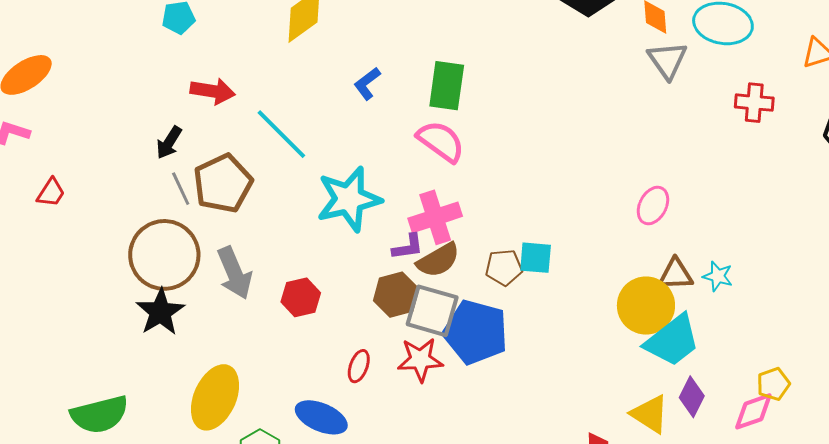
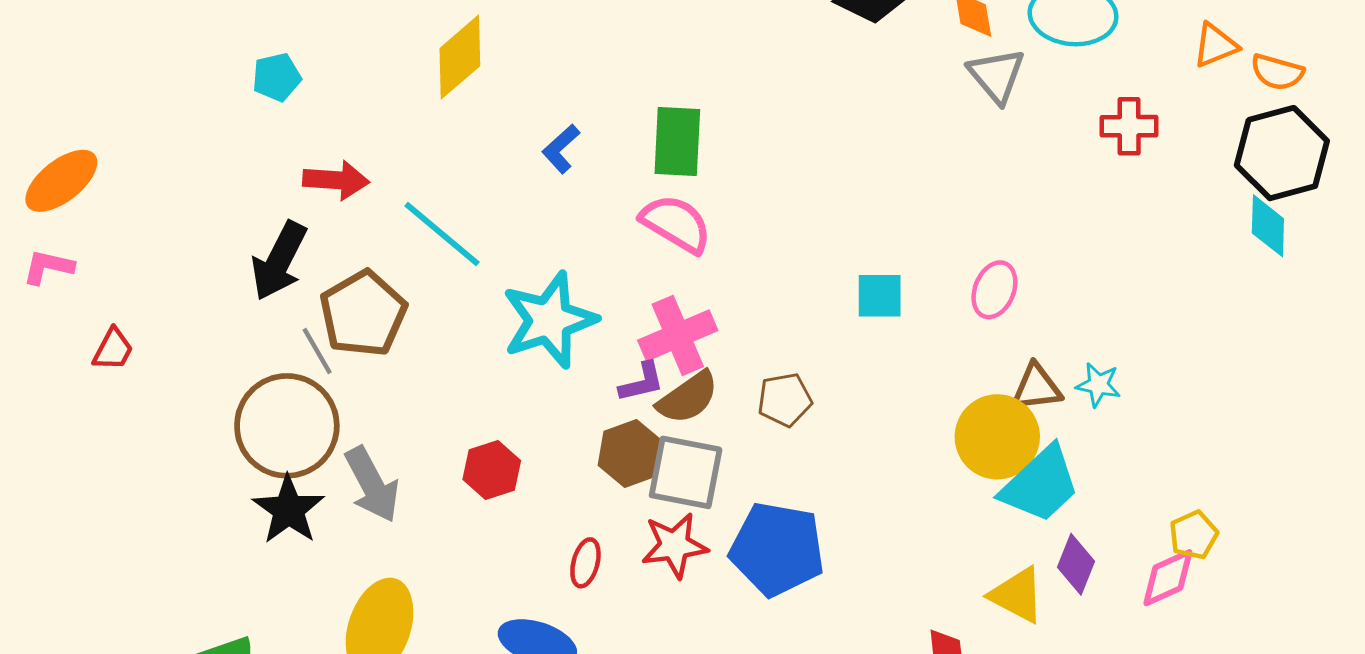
black arrow: (169, 143) -> (279, 261), size x1.6
gray line: (181, 189) -> (317, 351), moved
cyan square: (536, 258) -> (880, 296), moved
gray arrow: (235, 273) -> (372, 484), moved
blue pentagon: (476, 332) -> (777, 549), moved

